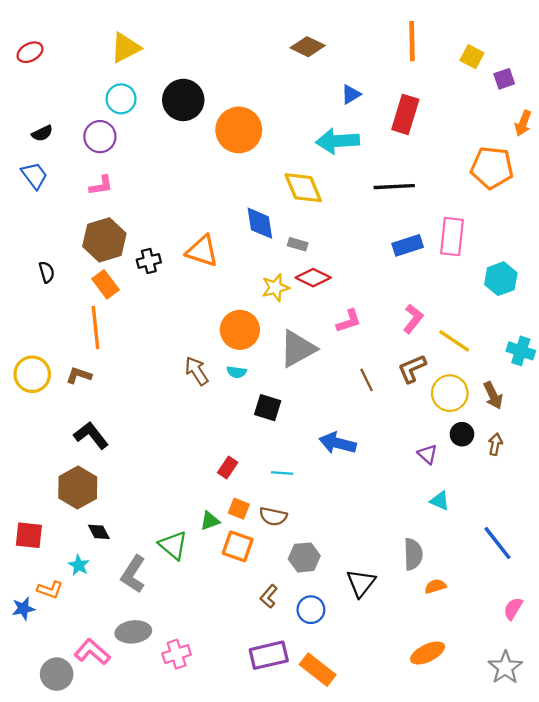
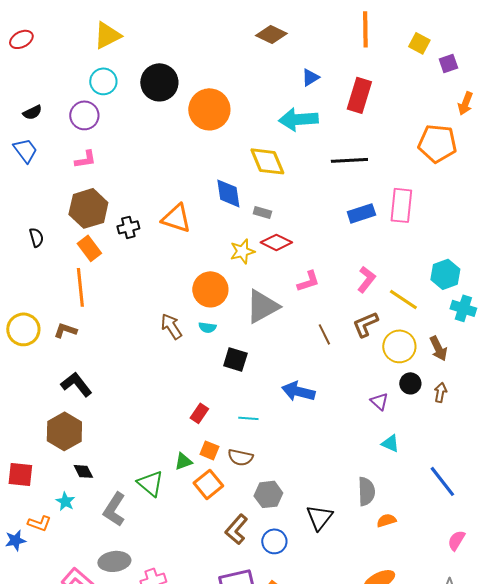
cyan hexagon: (501, 279) -> (445, 274), moved
orange square: (238, 546) -> (208, 484), turned 32
brown L-shape: (269, 596) -> (236, 529), size x1.4

